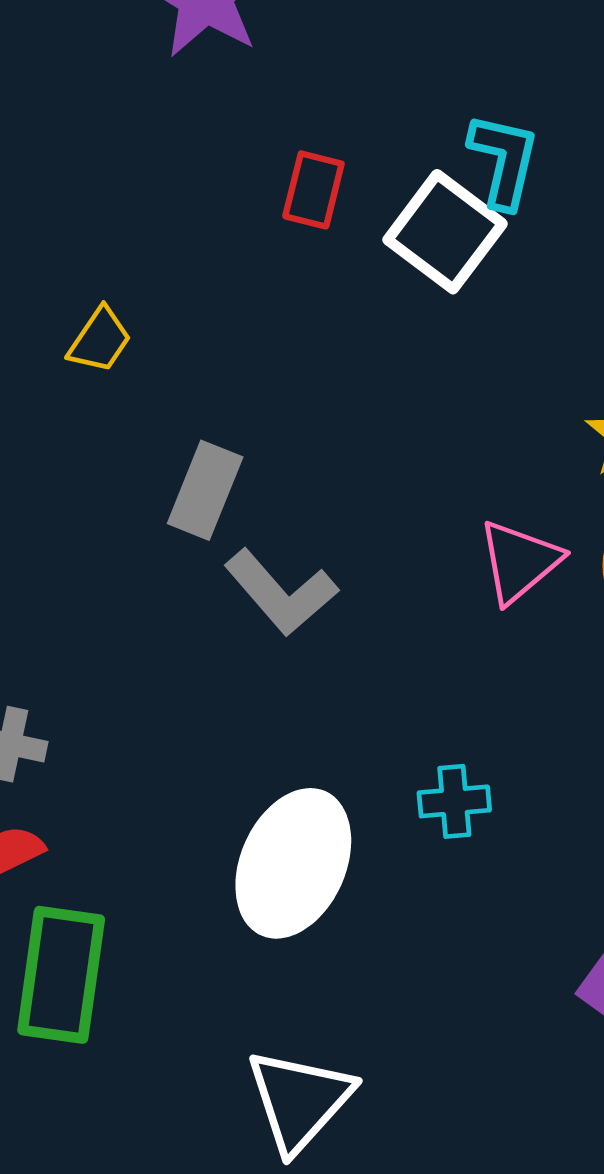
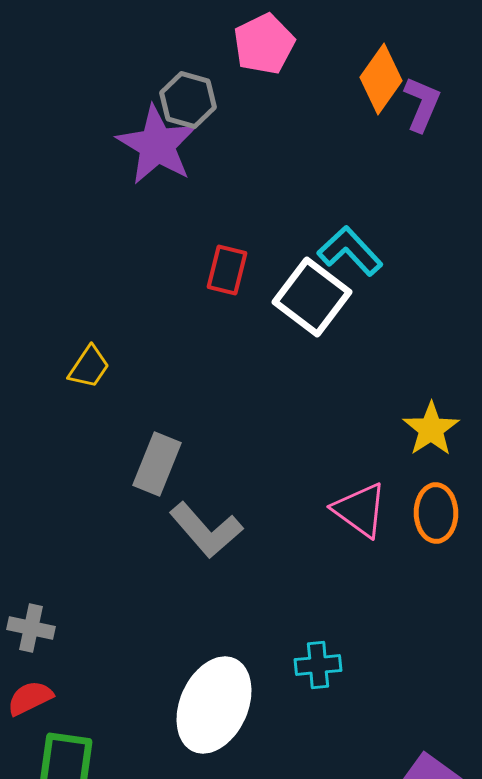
cyan L-shape: (504, 161) -> (350, 251), turned -56
pink triangle: (519, 561) -> (360, 510), turned -44

